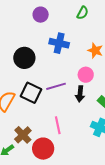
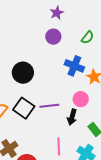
purple circle: (41, 15) -> (53, 37), moved
blue cross: (59, 43) -> (74, 66), moved
pink line: (58, 125) -> (59, 146), moved

